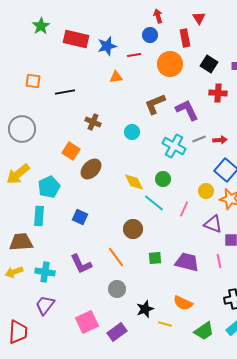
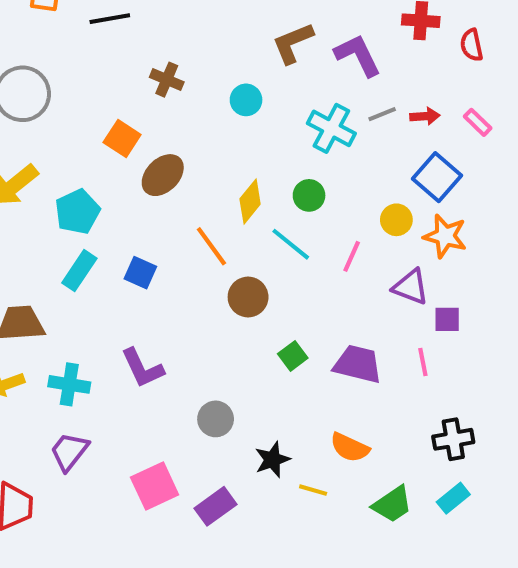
yellow diamond: (134, 182) -> (250, 202), turned 65
cyan rectangle: (39, 216) -> (79, 271), moved, turned 30
orange line: (116, 257) -> (211, 246), moved
green square: (155, 258) -> (293, 356), turned -32

